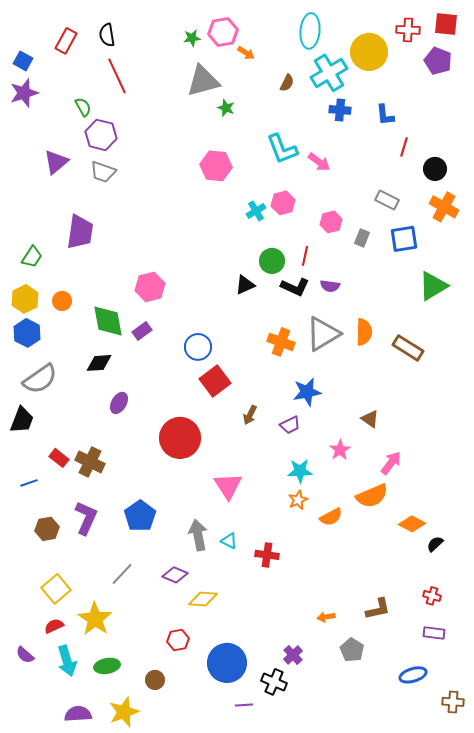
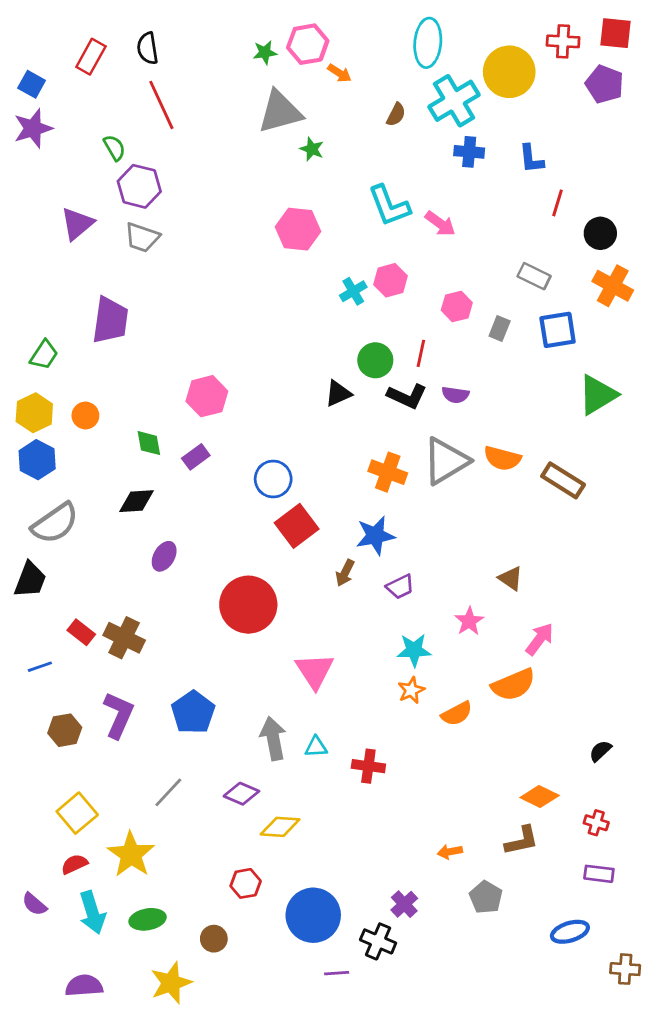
green diamond: (108, 321) -> (149, 443), size x0.6
orange semicircle: (364, 332) -> (502, 458), turned 104
blue star: (307, 392) -> (375, 536), moved
orange diamond: (412, 524) -> (540, 796), moved
cyan triangle: (229, 541) -> (316, 747), turned -30
purple semicircle: (78, 714) -> (84, 986), moved

